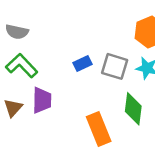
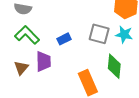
blue rectangle: (83, 64) -> (64, 39), moved

